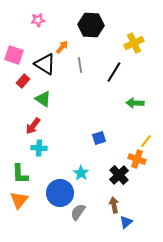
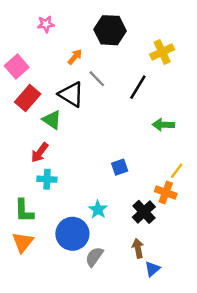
pink square: (14, 55) -> (17, 67), turned 30
black triangle: (45, 64) -> (71, 94), moved
gray line: (80, 65) -> (97, 79), turned -35
red rectangle: (23, 81) -> (28, 98), size x1.5

